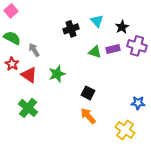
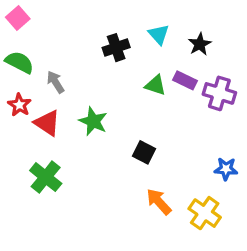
purple cross: (137, 46) -> (219, 93), moved
purple rectangle: (113, 49) -> (185, 80), turned 40
green star: (57, 74) -> (93, 121), turned -30
orange arrow: (88, 116) -> (159, 202), moved

